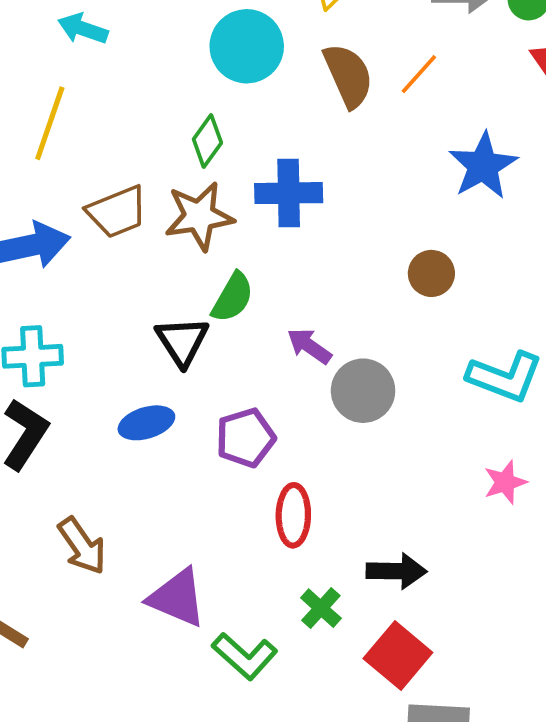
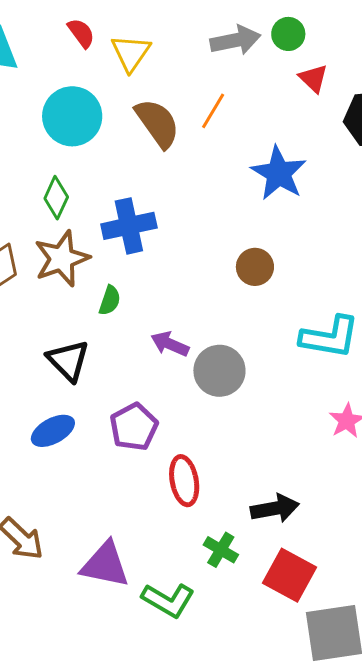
green semicircle: (233, 297) -> (110, 300), moved, size x0.7

